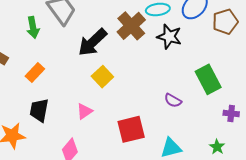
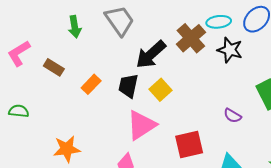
green arrow: (33, 27) -> (75, 27), moved
black trapezoid: (39, 110) -> (128, 86), moved
pink triangle: (84, 111) -> (141, 125), size x1.8

